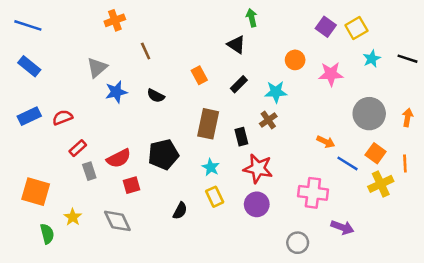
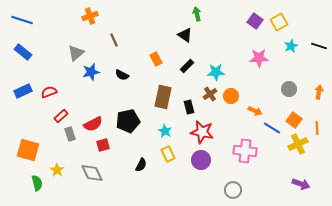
orange circle: (295, 60) -> (231, 96), moved
gray circle: (369, 114) -> (289, 89), size x0.6
purple arrow: (342, 227) -> (301, 184), moved

